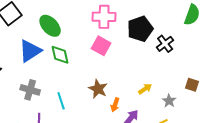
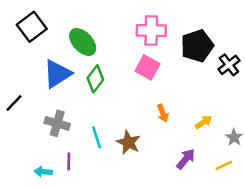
green diamond: (60, 55) -> (95, 79), turned 50
brown star: (98, 89) -> (128, 142), moved
orange arrow: (115, 105) -> (163, 113), moved, turned -40

